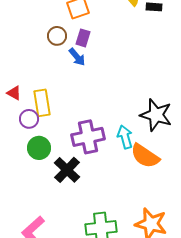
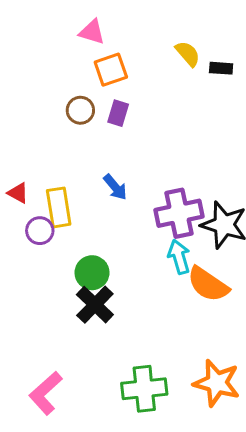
blue arrow: (77, 57) -> (115, 187), moved
purple cross: (88, 137) -> (179, 213), moved
green circle: (39, 148) -> (92, 273), moved

